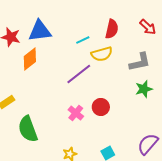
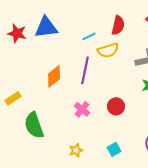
orange diamond: (30, 59) -> (54, 76), moved
purple line: (79, 74) -> (85, 70), turned -40
red circle: (101, 107) -> (116, 106), moved

